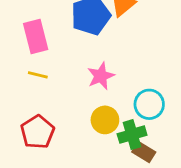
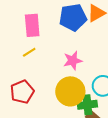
yellow line: (38, 75) -> (29, 52), turned -56
yellow circle: (105, 120) -> (70, 91), size x1.5

